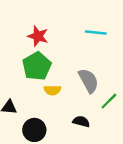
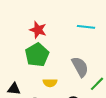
yellow semicircle: (52, 90) -> (50, 83), moved

